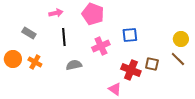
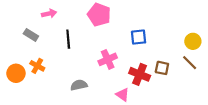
pink arrow: (56, 13) -> (49, 14), moved
pink cross: (101, 46) -> (108, 59), moved
orange circle: (13, 59) -> (16, 73), moved
gray semicircle: (74, 65) -> (79, 85), moved

